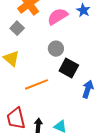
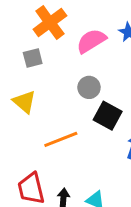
gray square: (17, 28) -> (33, 58), turned 32

